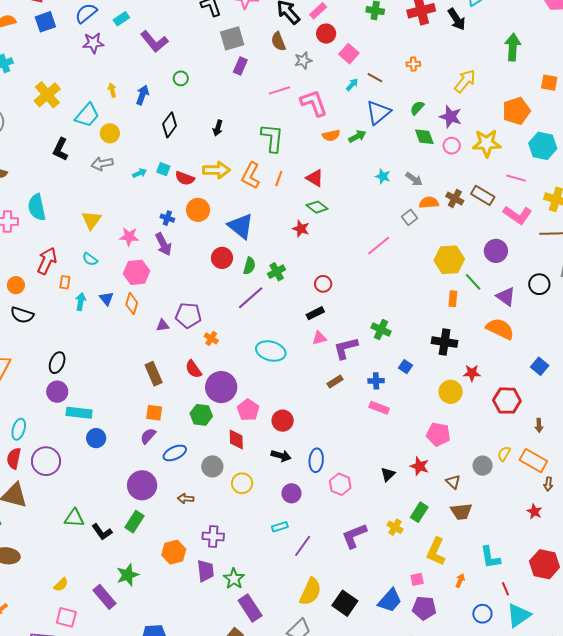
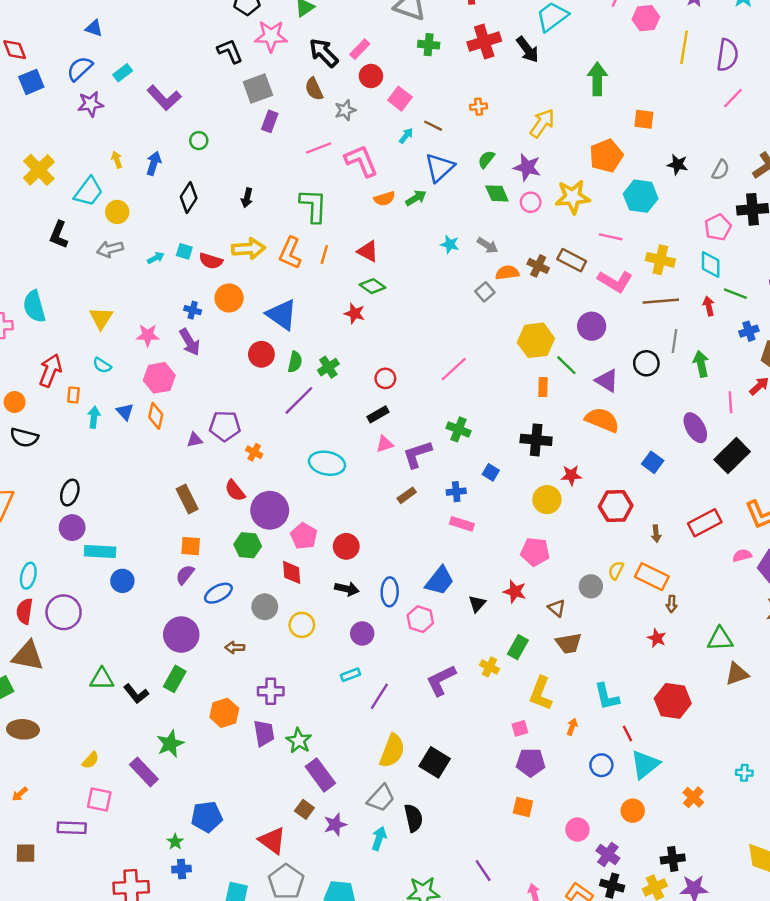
pink line: (379, 246) -> (454, 369), moved
blue trapezoid: (390, 600) -> (440, 581), moved

